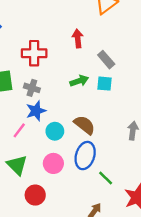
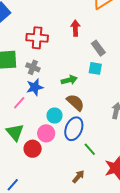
green arrow: (79, 81) -> (69, 80), moved
cyan circle: (55, 131) -> (55, 116), moved
red circle: (35, 195) -> (33, 149), moved

